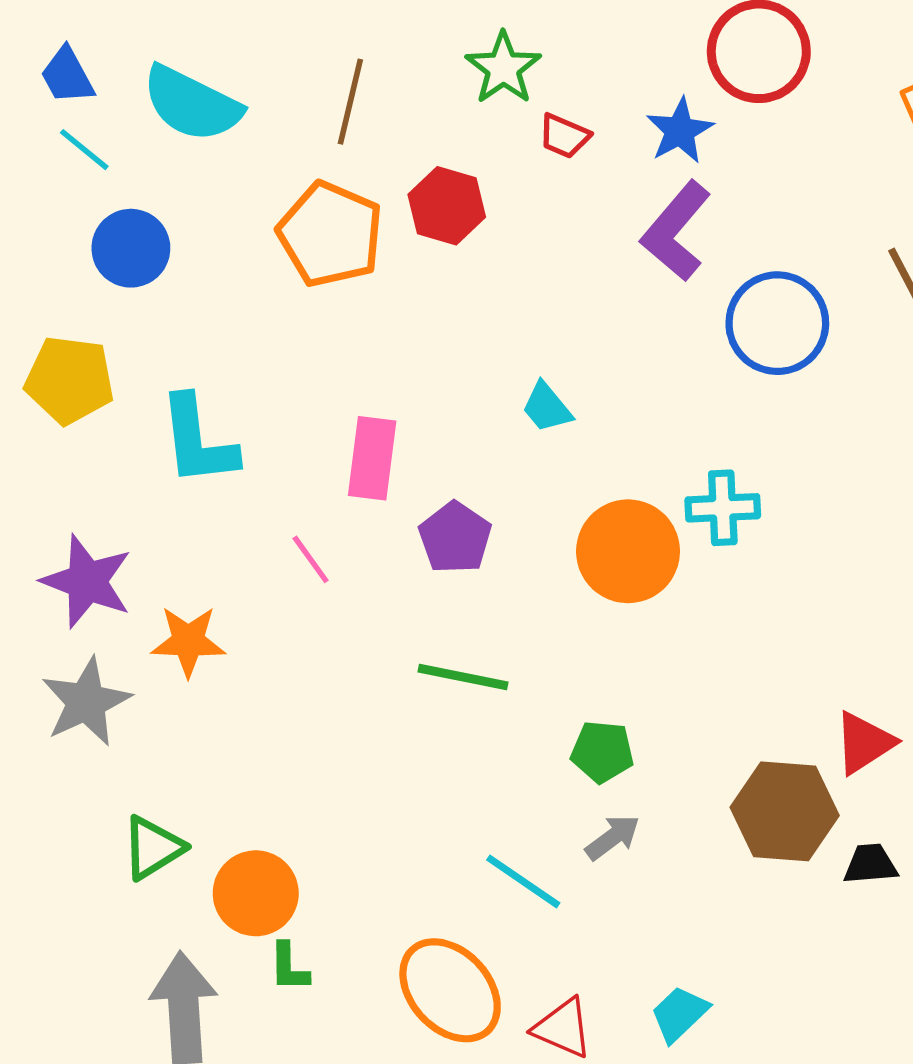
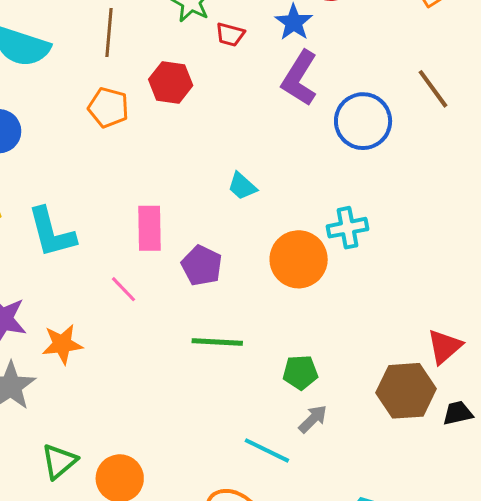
orange pentagon: (330, 234) -> (108, 108), size x0.7

